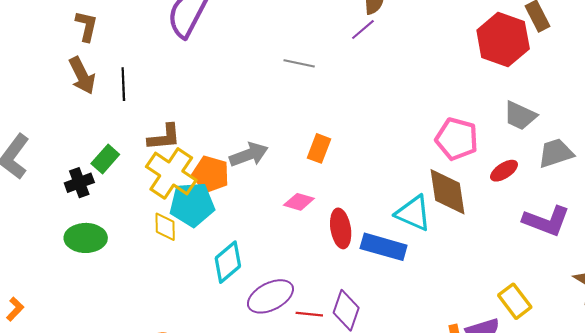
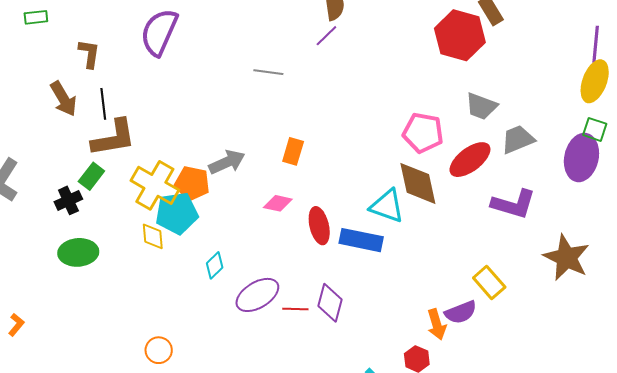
brown L-shape: (86, 26) -> (89, 54), moved
brown L-shape: (164, 137) -> (114, 138), moved, size x1.4
red ellipse: (504, 171) -> (470, 160), size x1.6
cyan diamond: (228, 262) -> (215, 265), size x0.7

